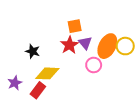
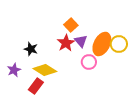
orange square: (75, 26) -> (71, 25), turned -32
yellow diamond: (47, 73) -> (45, 70), turned 30
purple star: (15, 83) -> (14, 70), moved

